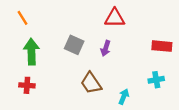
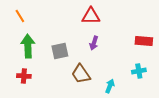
red triangle: (115, 18) -> (91, 16), moved
gray square: (74, 45) -> (60, 51), moved, turned -36

